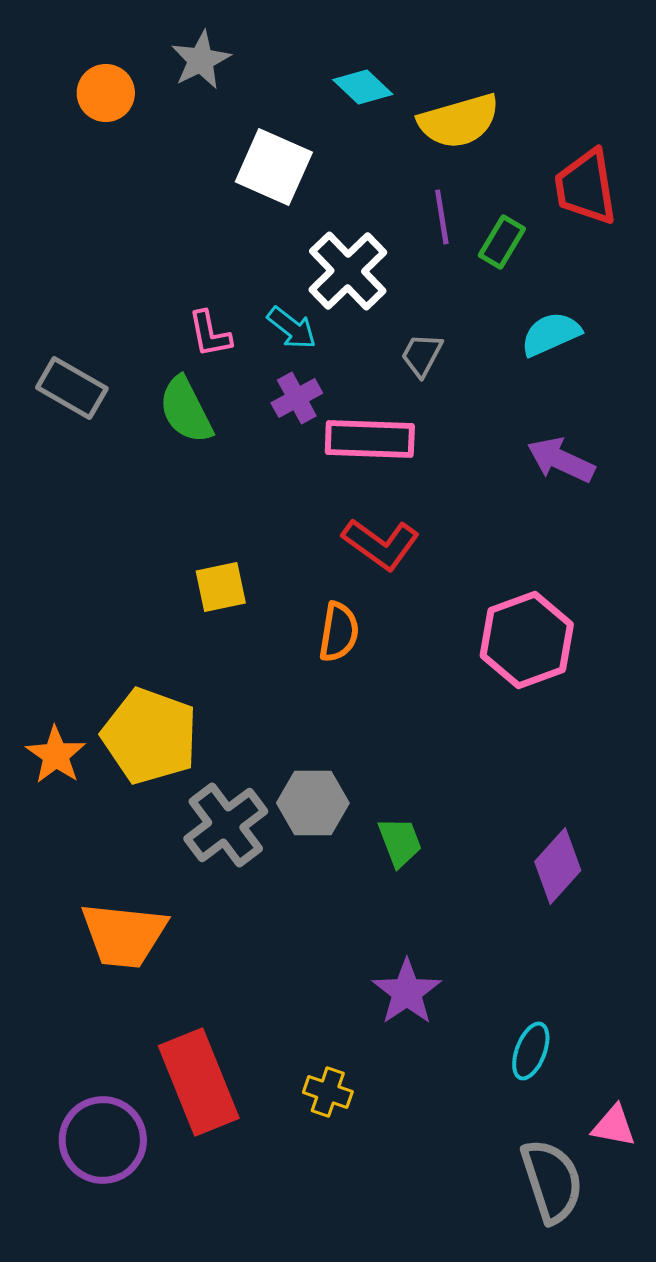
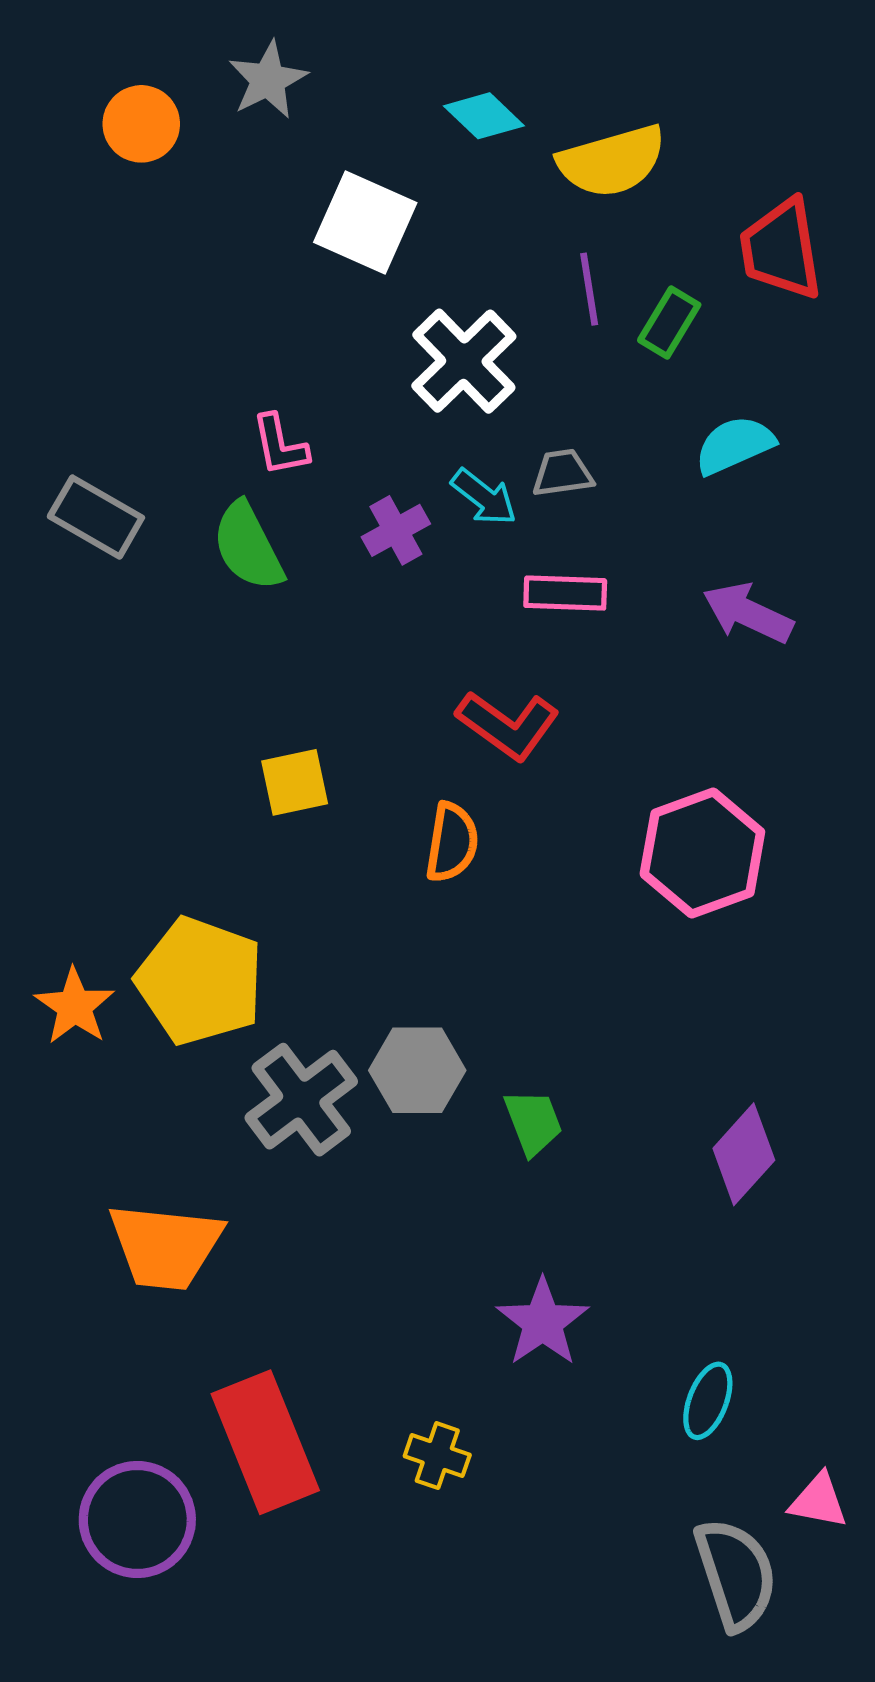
cyan arrow: (292, 328) -> (484, 497), moved
gray trapezoid: (422, 355) -> (563, 473), turned 54
pink rectangle: (370, 439) -> (565, 593), moved, size x0.7

